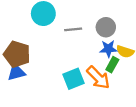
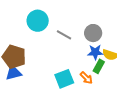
gray line: (73, 29) -> (64, 35), turned 35
orange arrow: (98, 78) -> (86, 78), size x0.6

